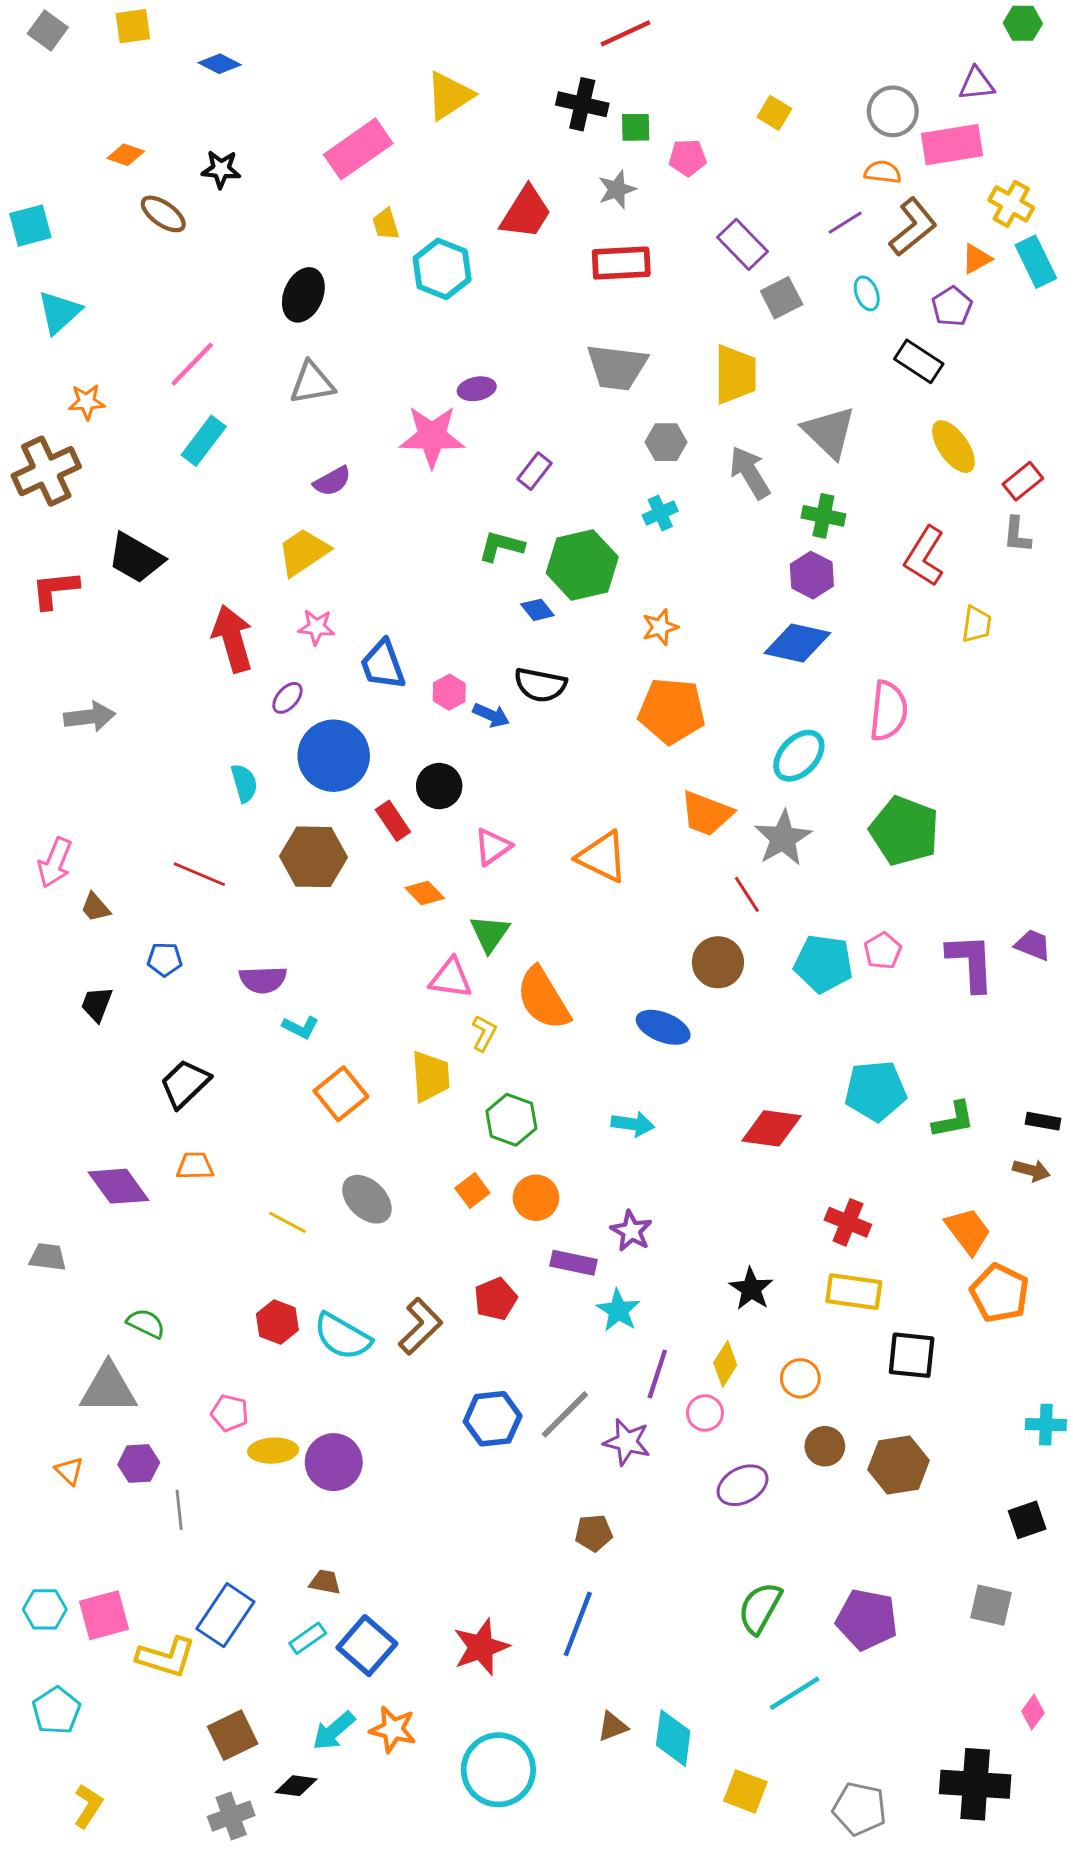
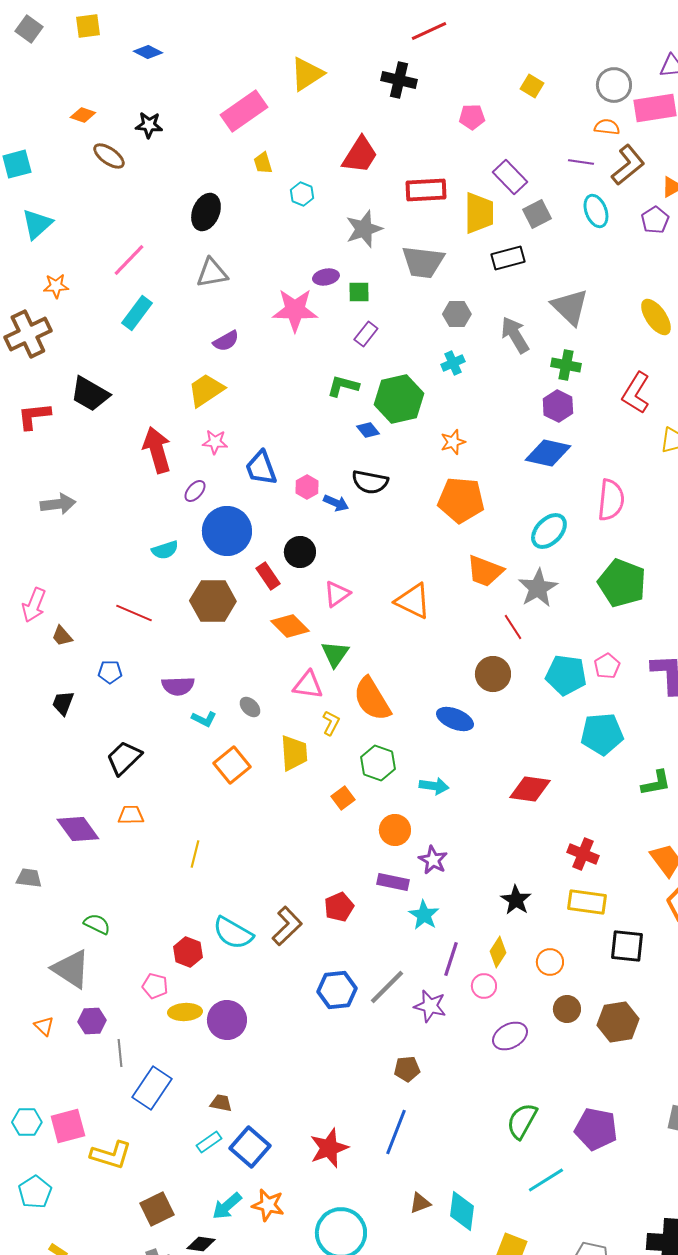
green square: (636, 127) -> (359, 292), moved
gray star: (617, 189) -> (364, 229), moved, size x1.4
purple line: (845, 223) -> (581, 162), turned 40
cyan hexagon: (442, 269) -> (302, 194), size x0.6
cyan ellipse: (867, 293) -> (596, 211), size x1.4
black rectangle: (919, 361) -> (508, 258), moved, turned -48
yellow trapezoid: (735, 374) -> (479, 213), moved
cyan semicircle: (244, 783) -> (165, 550), turned 88
orange diamond: (425, 893) -> (290, 626), size x1.4
cyan pentagon: (875, 1091) -> (602, 734), moved
green hexagon: (511, 1120) -> (378, 763), moved
orange square: (472, 1191) -> (343, 798), moved
orange circle: (536, 1198) -> (395, 830), moved
gray ellipse: (367, 1199) -> (250, 707), moved, size x0.6
yellow line: (287, 1222) -> (195, 854), turned 76
red hexagon: (277, 1322) -> (188, 952), moved
gray triangle: (108, 1388) -> (71, 969), turned 33
blue rectangle: (225, 1615) -> (152, 1088), moved

